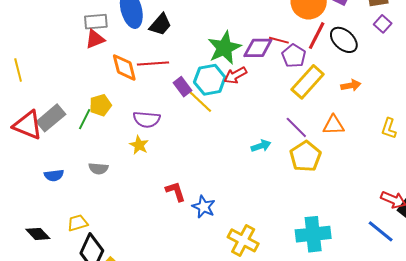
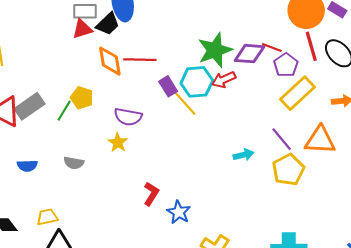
black trapezoid: (160, 25) -> (108, 24), moved
red line: (317, 36) -> (311, 46), turned -48
yellow pentagon: (100, 105) -> (82, 98), turned 30
orange triangle: (333, 125) -> (320, 140), size x1.4
red L-shape: (176, 191) -> (151, 194), turned 45

